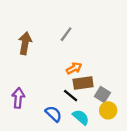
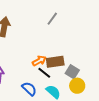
gray line: (66, 34) -> (52, 19), moved
orange arrow: (74, 68) -> (39, 61), moved

